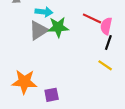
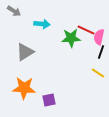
green star: (58, 27) -> (71, 38), moved
gray triangle: (38, 30) -> (25, 52), moved

